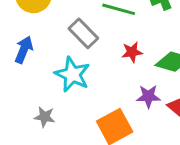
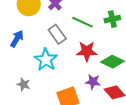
red star: (132, 52) -> (87, 51), size x1.5

